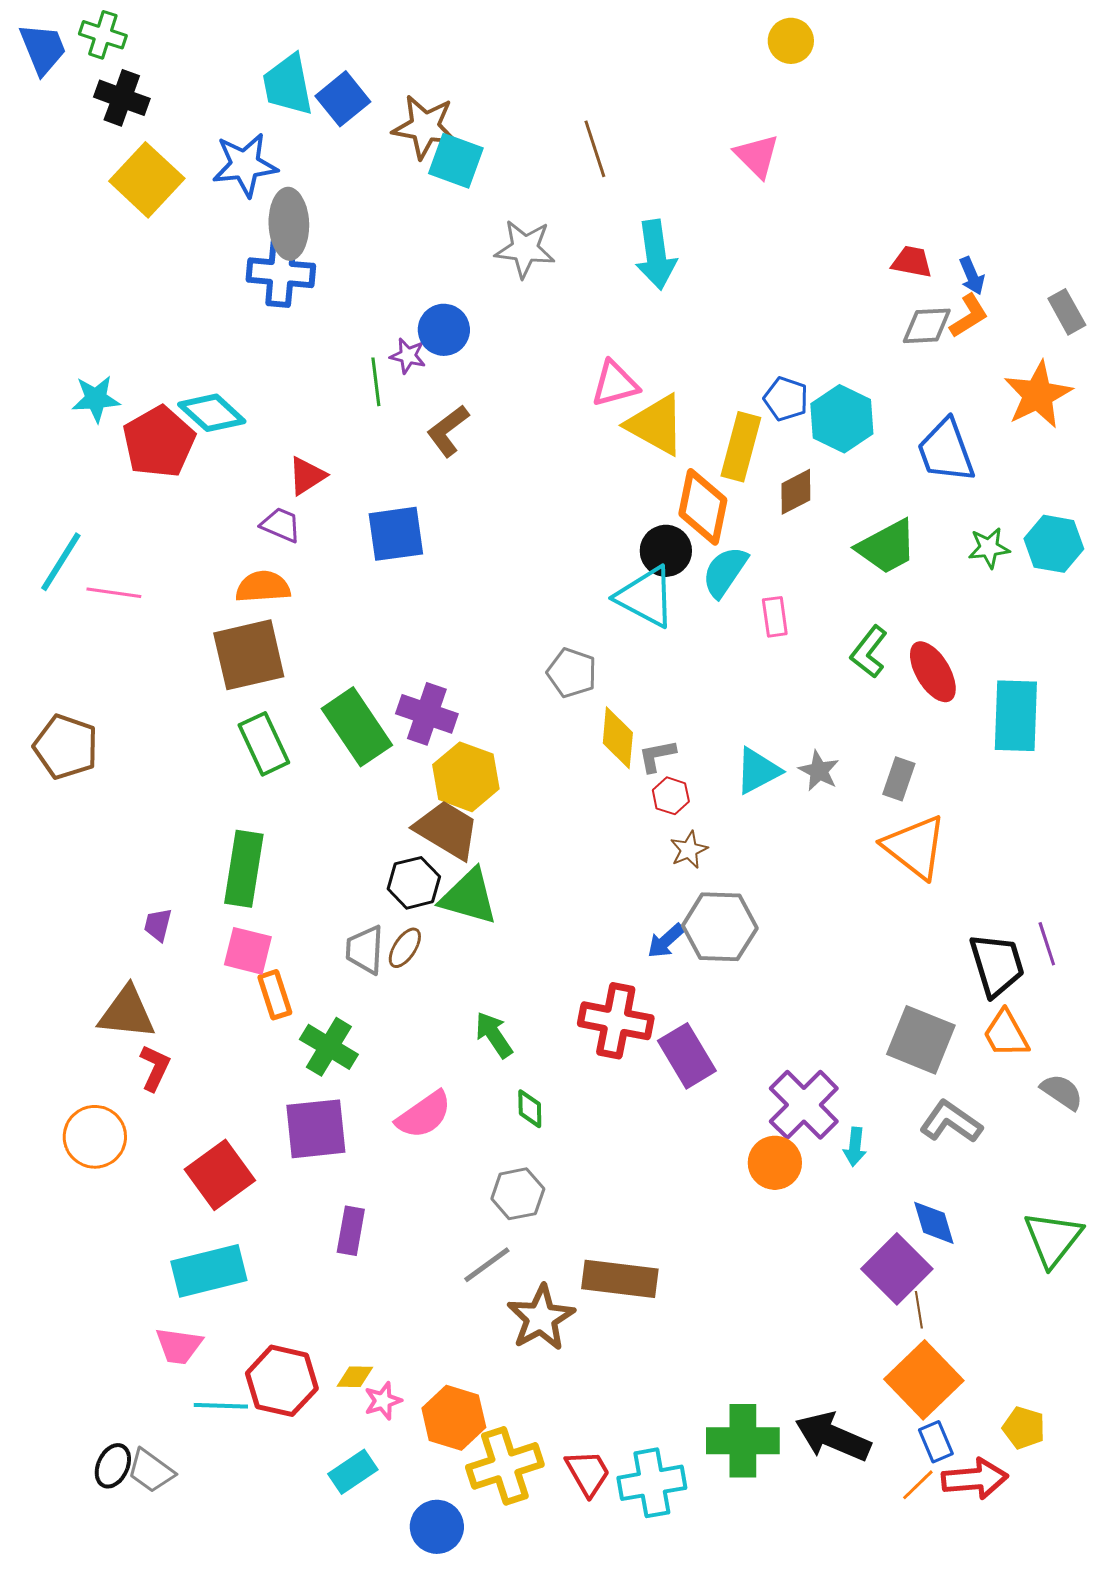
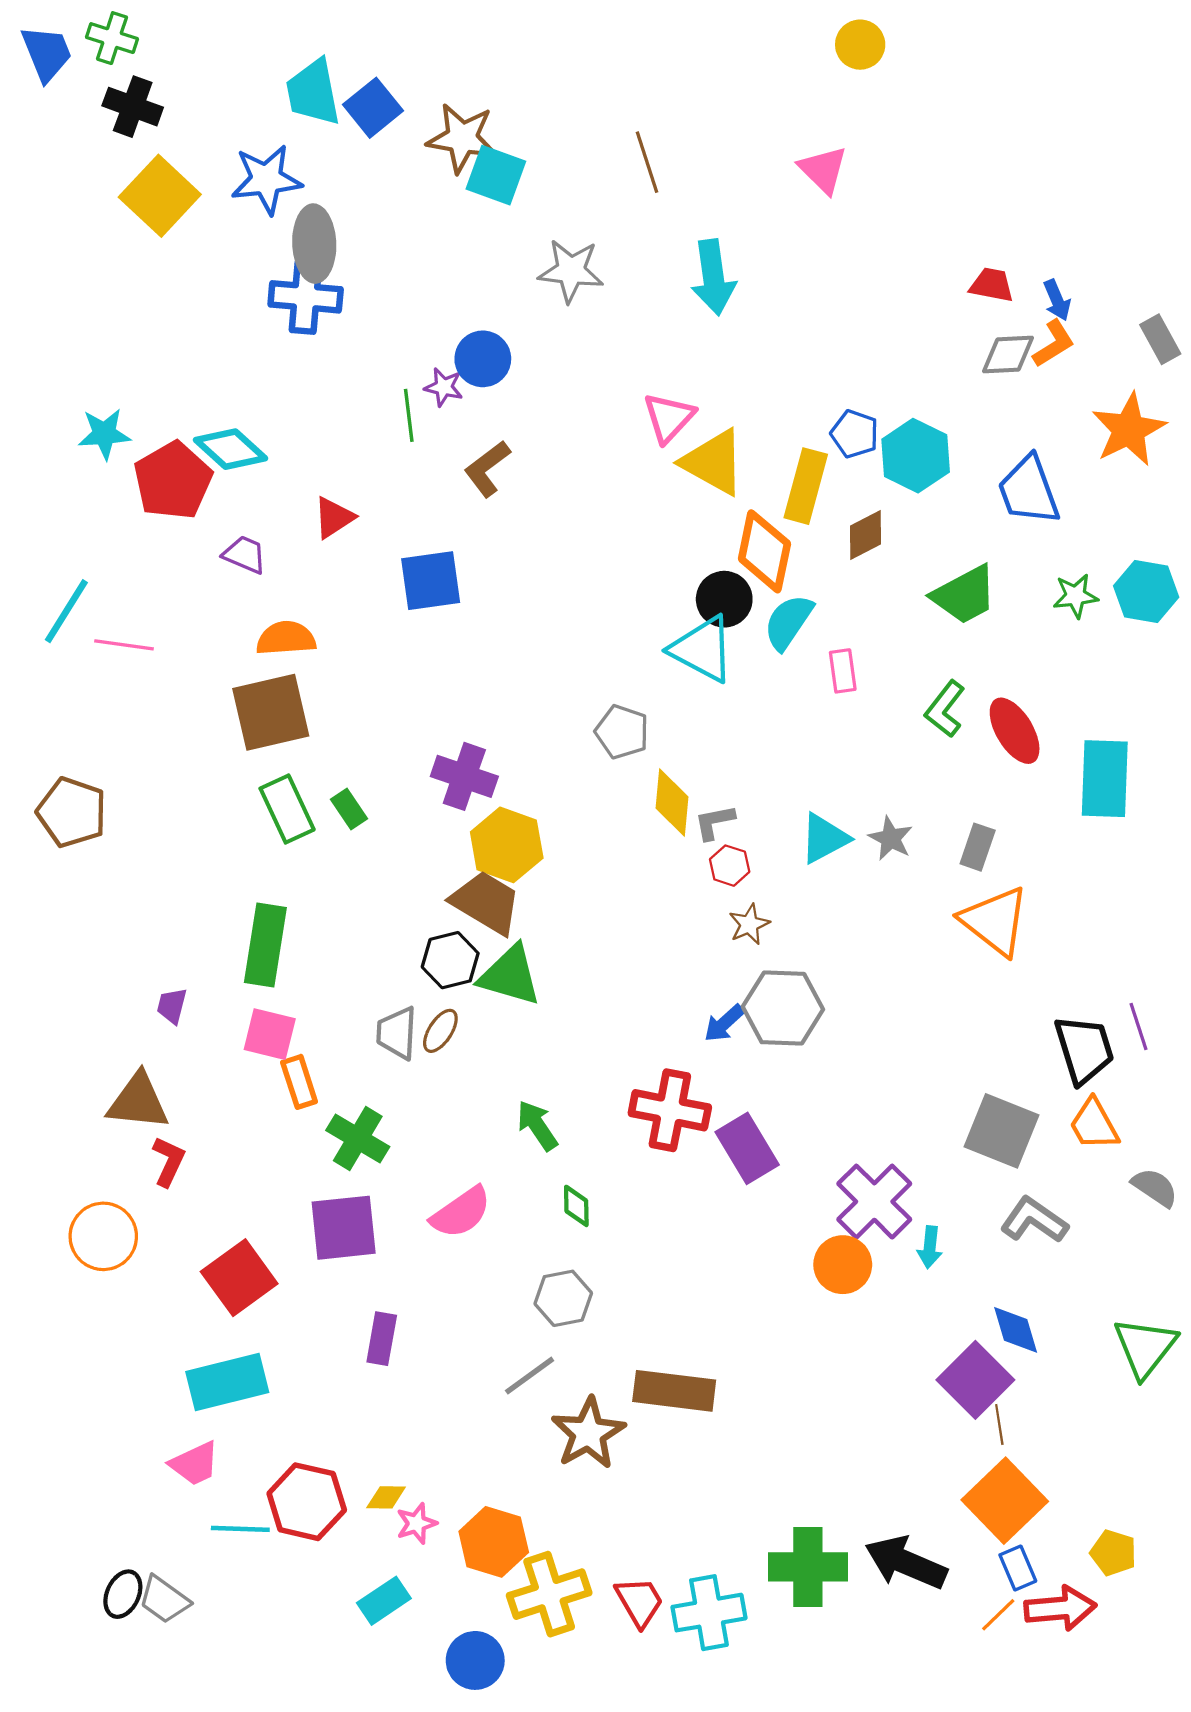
pink triangle: (615, 384) -> (669, 418), turned -32
purple trapezoid: (281, 525) -> (245, 555), moved
green rectangle: (357, 727) -> (349, 809), moved, size x0.5
pink trapezoid: (179, 1346) -> (195, 1464), turned -33

